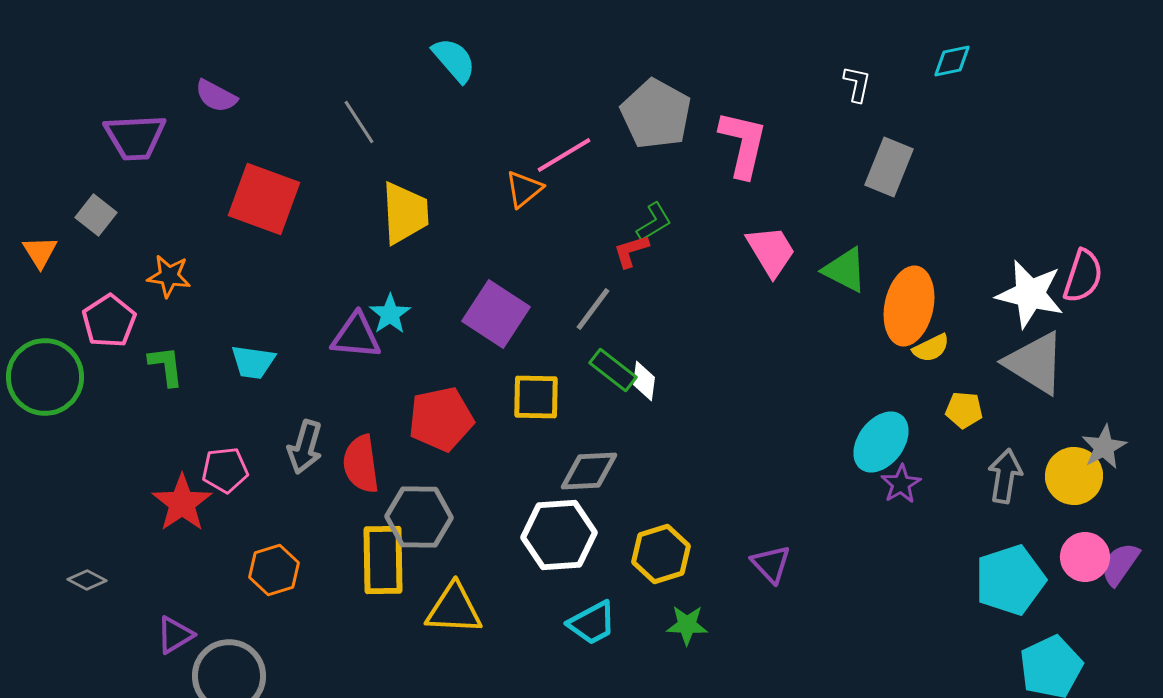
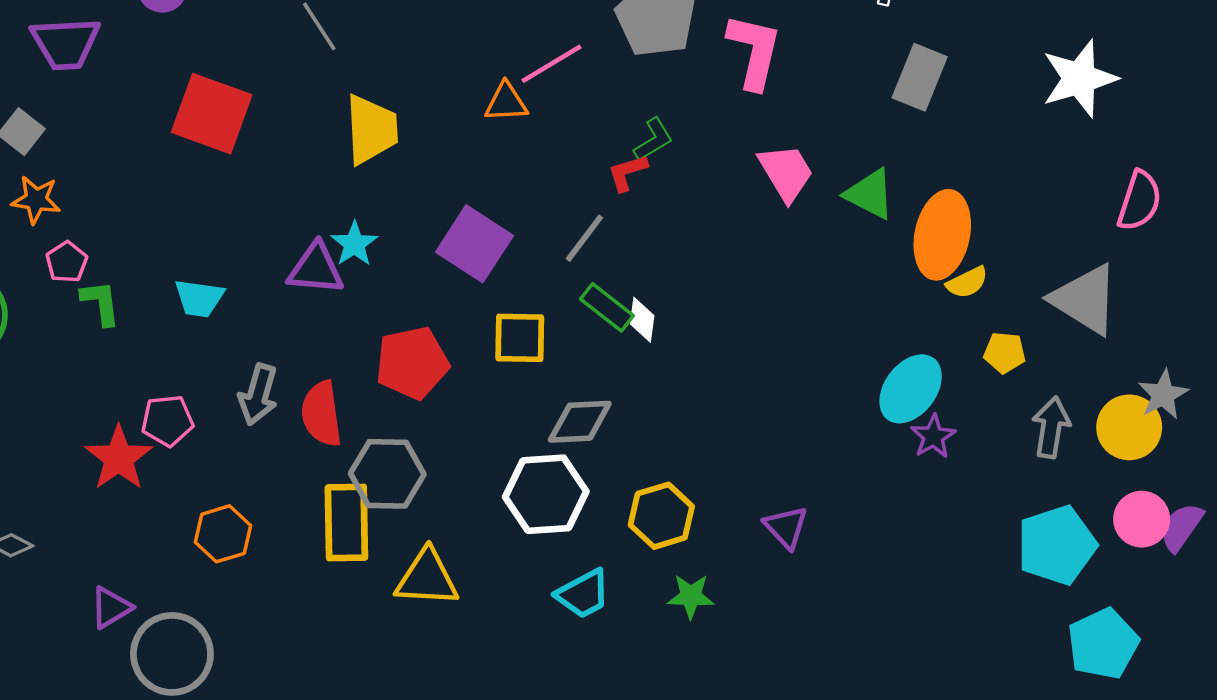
orange triangle: (524, 189) -> (506, 102), turned 36
orange star: (169, 276) -> (36, 200), moved
white star: (1030, 294) -> (1079, 78), moved, turned -30
pink pentagon: (109, 321) -> (67, 262), moved, size x0.7

